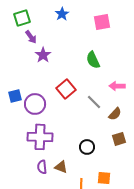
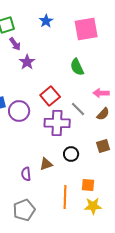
pink square: (102, 22) -> (86, 29), size x1.4
brown semicircle: (115, 114) -> (103, 114), moved
purple cross: (40, 137) -> (57, 123), moved
brown triangle: (61, 167) -> (46, 164), moved, turned -40

